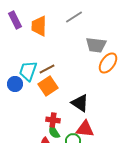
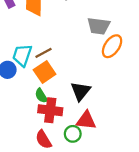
black triangle: (80, 103) -> (81, 91), turned 36
red cross: (53, 120) -> (50, 110), size x1.5
green semicircle: (54, 132) -> (41, 96), moved

